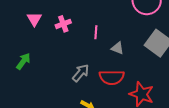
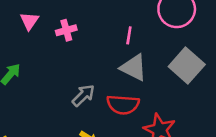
pink line: (96, 32) -> (129, 35), moved
gray triangle: (117, 48) -> (134, 68), size x1.6

